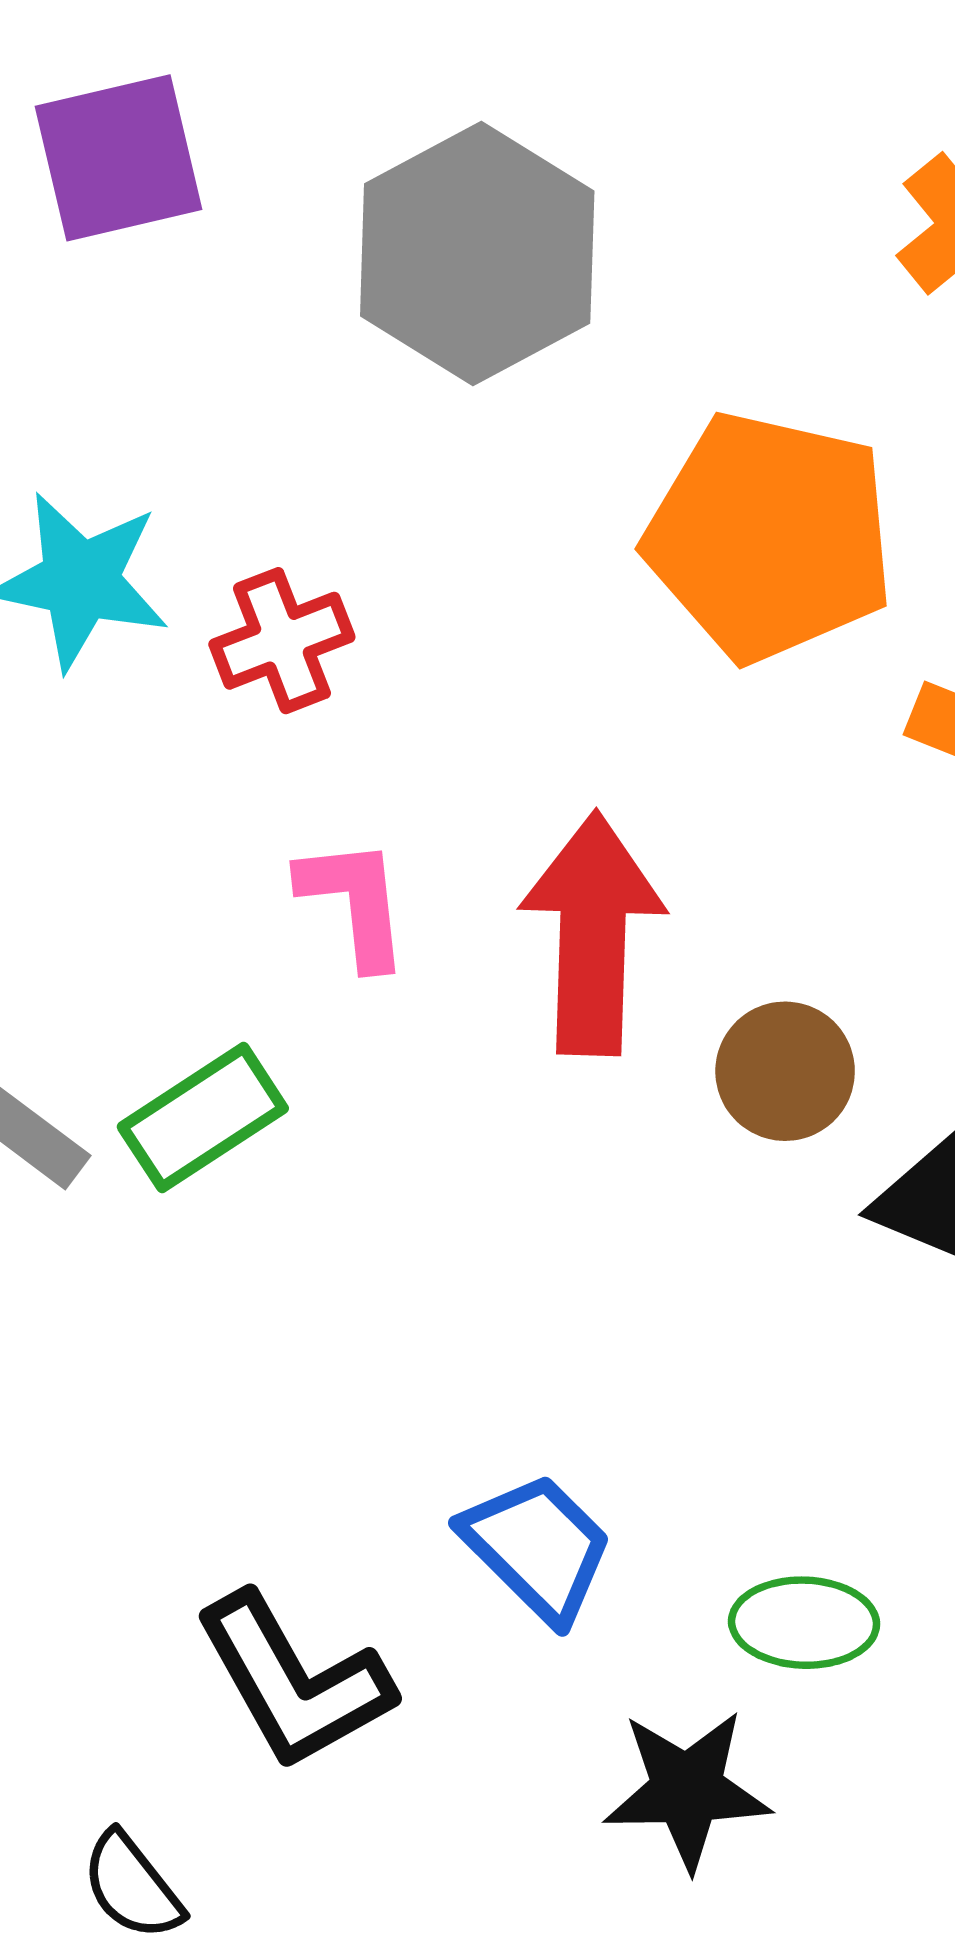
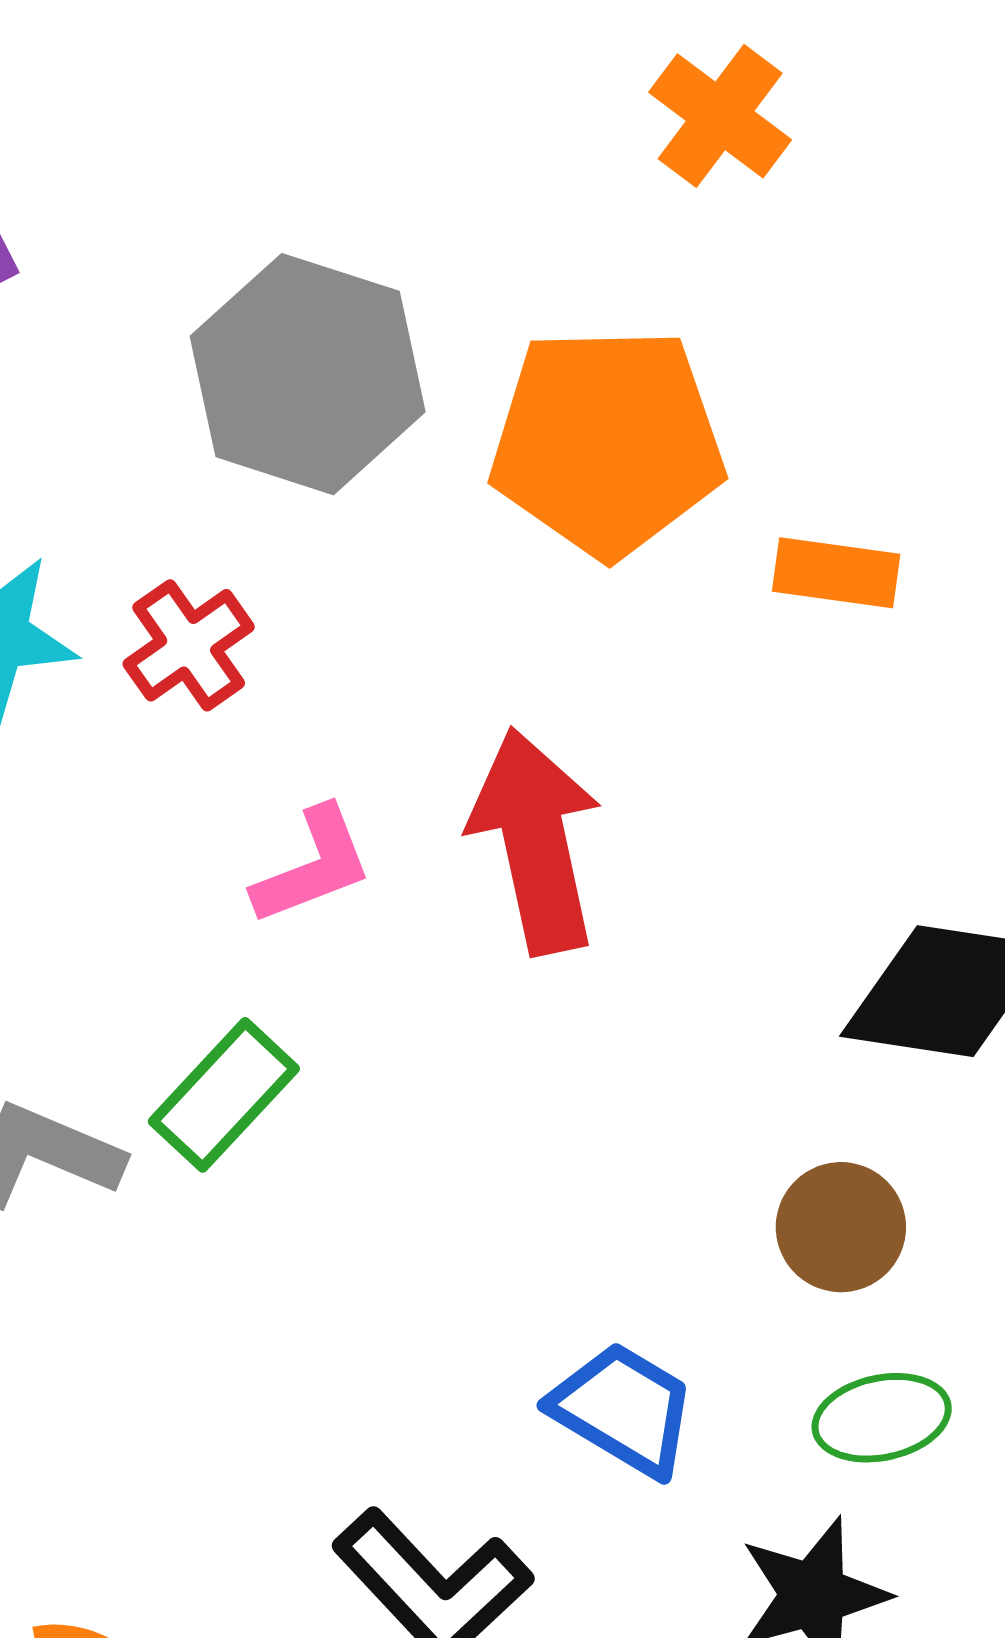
gray hexagon: (477, 254) -> (308, 374), moved
pink L-shape: (354, 902) -> (313, 866), turned 89
brown circle: (785, 1071) -> (841, 1227), moved

